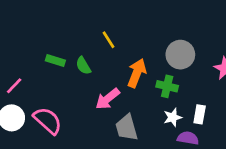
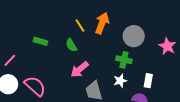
green semicircle: (83, 66) -> (71, 45), moved
orange arrow: (137, 73) -> (102, 23), moved
white star: (173, 117) -> (120, 81), moved

